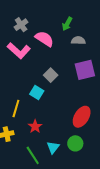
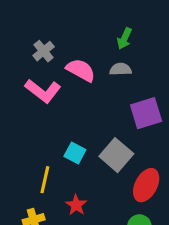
green arrow: (67, 24) -> (124, 39), moved
gray semicircle: (78, 40) -> (121, 69), moved
gray square: (51, 75) -> (116, 155), moved, size x1.5

